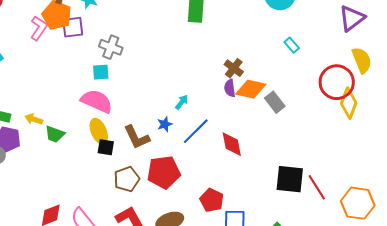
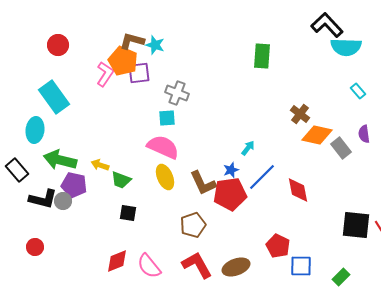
purple semicircle: (230, 88) -> (364, 134), moved
black square: (106, 147) -> (128, 213), moved
red pentagon: (164, 172) -> (230, 194), moved

